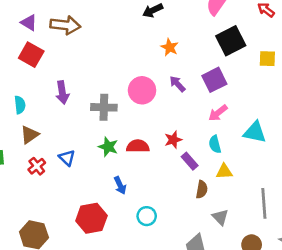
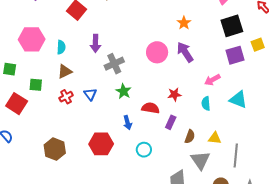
yellow square: (267, 59) -> (258, 45), turned -32
purple square: (214, 80) -> (235, 55), moved
purple arrow: (177, 84) -> (185, 52), size x1.5
gray cross: (104, 107) -> (114, 64), moved, turned -36
red semicircle: (138, 146) -> (151, 108), moved
purple rectangle: (190, 161) -> (171, 122), moved, turned 56
yellow triangle: (224, 172) -> (215, 138), moved
gray triangle: (220, 217) -> (200, 160), size x1.5

